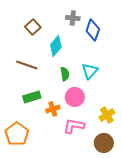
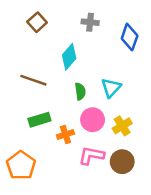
brown square: (33, 27) -> (37, 22), moved
blue diamond: (93, 30) -> (130, 37), moved
yellow cross: (107, 115) -> (122, 126), moved
brown circle: (104, 143) -> (122, 162), moved

